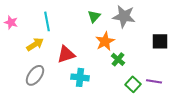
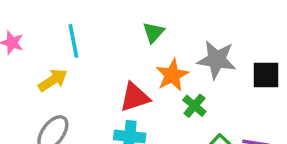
gray star: (124, 16) -> (217, 60), moved
red triangle: (66, 54) -> (135, 97), moved

